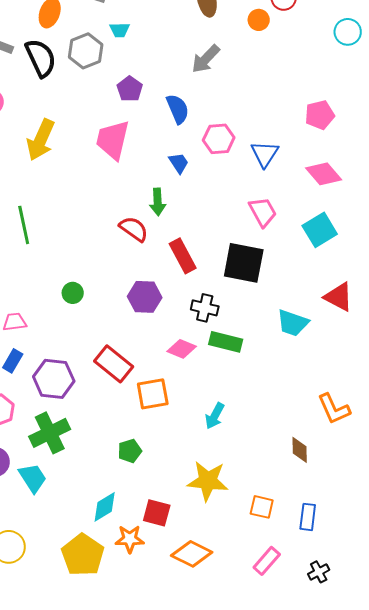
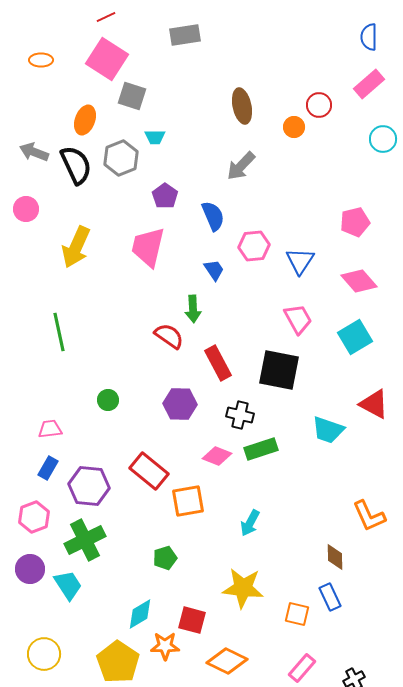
green rectangle: (226, 342) -> (261, 449), turned -32
blue rectangle: (308, 517) -> (330, 597), moved, turned -32

